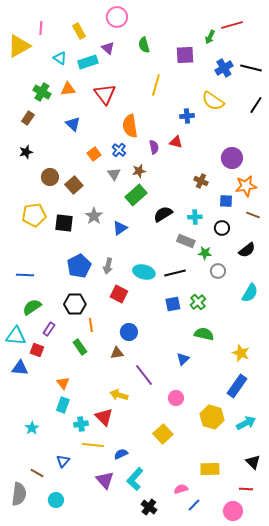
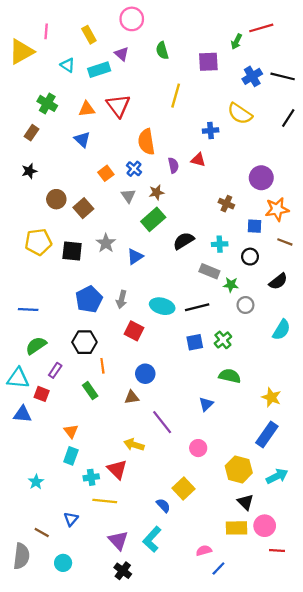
orange triangle: (68, 89) -> (87, 109), moved
blue semicircle: (121, 454) -> (163, 505), moved, turned 72
black triangle: (253, 462) -> (245, 502), moved
black cross: (149, 507) -> (123, 571), moved
pink circle: (233, 511) -> (265, 526), moved

